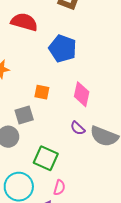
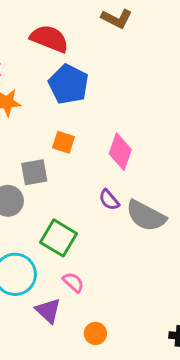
blue pentagon: (63, 49) -> (68, 84), moved
pink semicircle: (59, 188) -> (73, 282), turned -70

